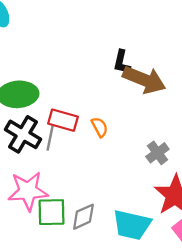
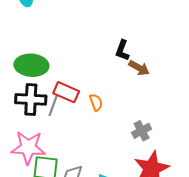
brown arrow: (144, 80) -> (139, 68), size x0.6
black cross: (23, 134) -> (31, 99), turned -36

